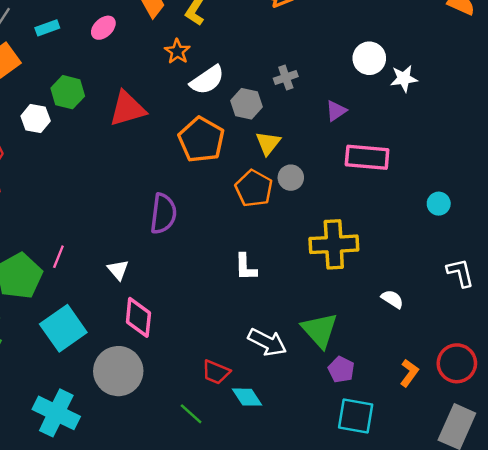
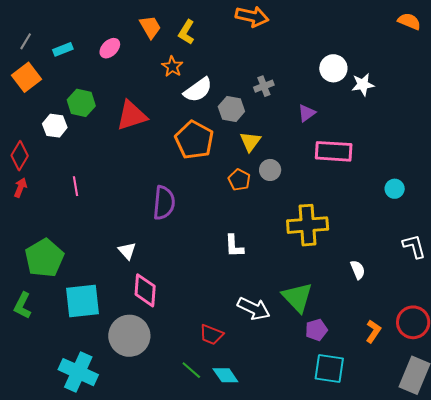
orange pentagon: (254, 188) -> (239, 180), size x0.7
pink line: (58, 257) -> (75, 186), moved, turned -30
white semicircle: (392, 299) -> (358, 270), turned 36
cyan square: (63, 328) -> (82, 301), turned 30
purple pentagon: (341, 369) -> (316, 330), turned 30
cyan diamond: (247, 397) -> (225, 375), moved

